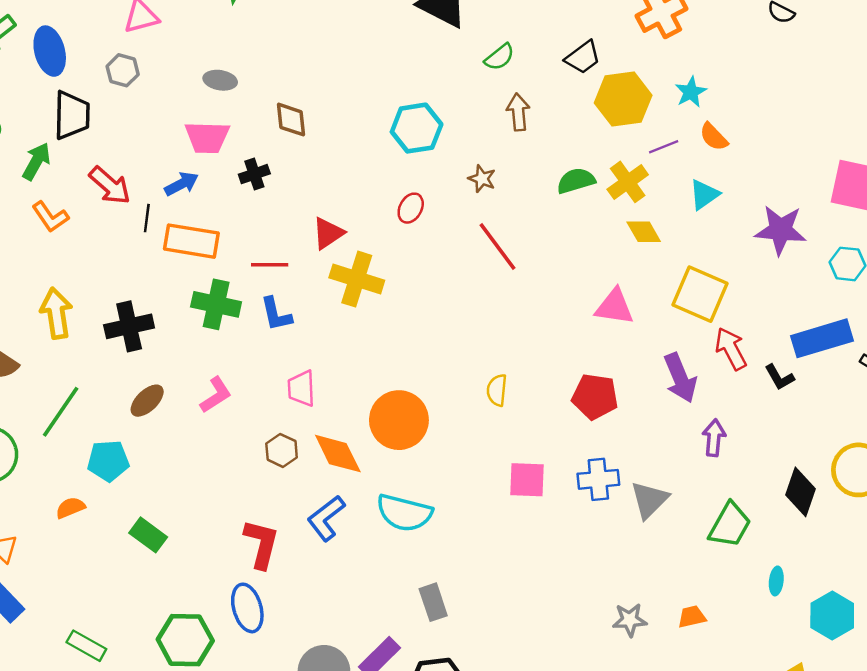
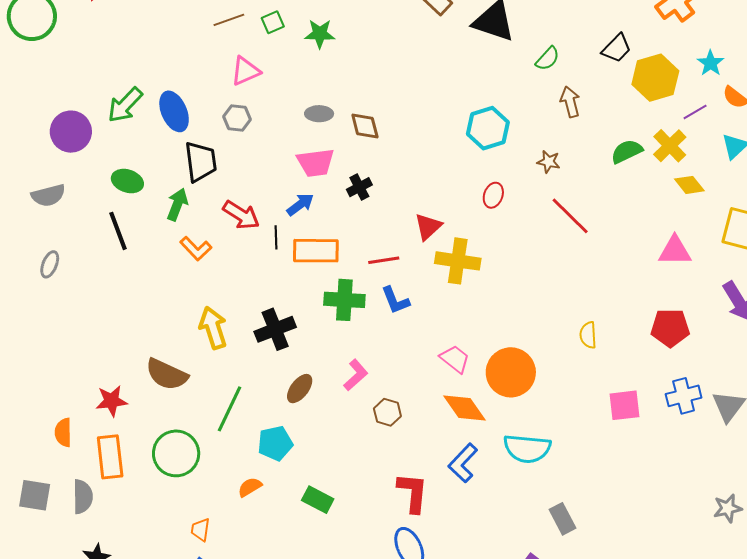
brown diamond: (291, 120) -> (365, 126), moved
pink trapezoid: (301, 388) -> (455, 359), moved, turned 140
brown hexagon: (282, 450) -> (387, 412), moved

